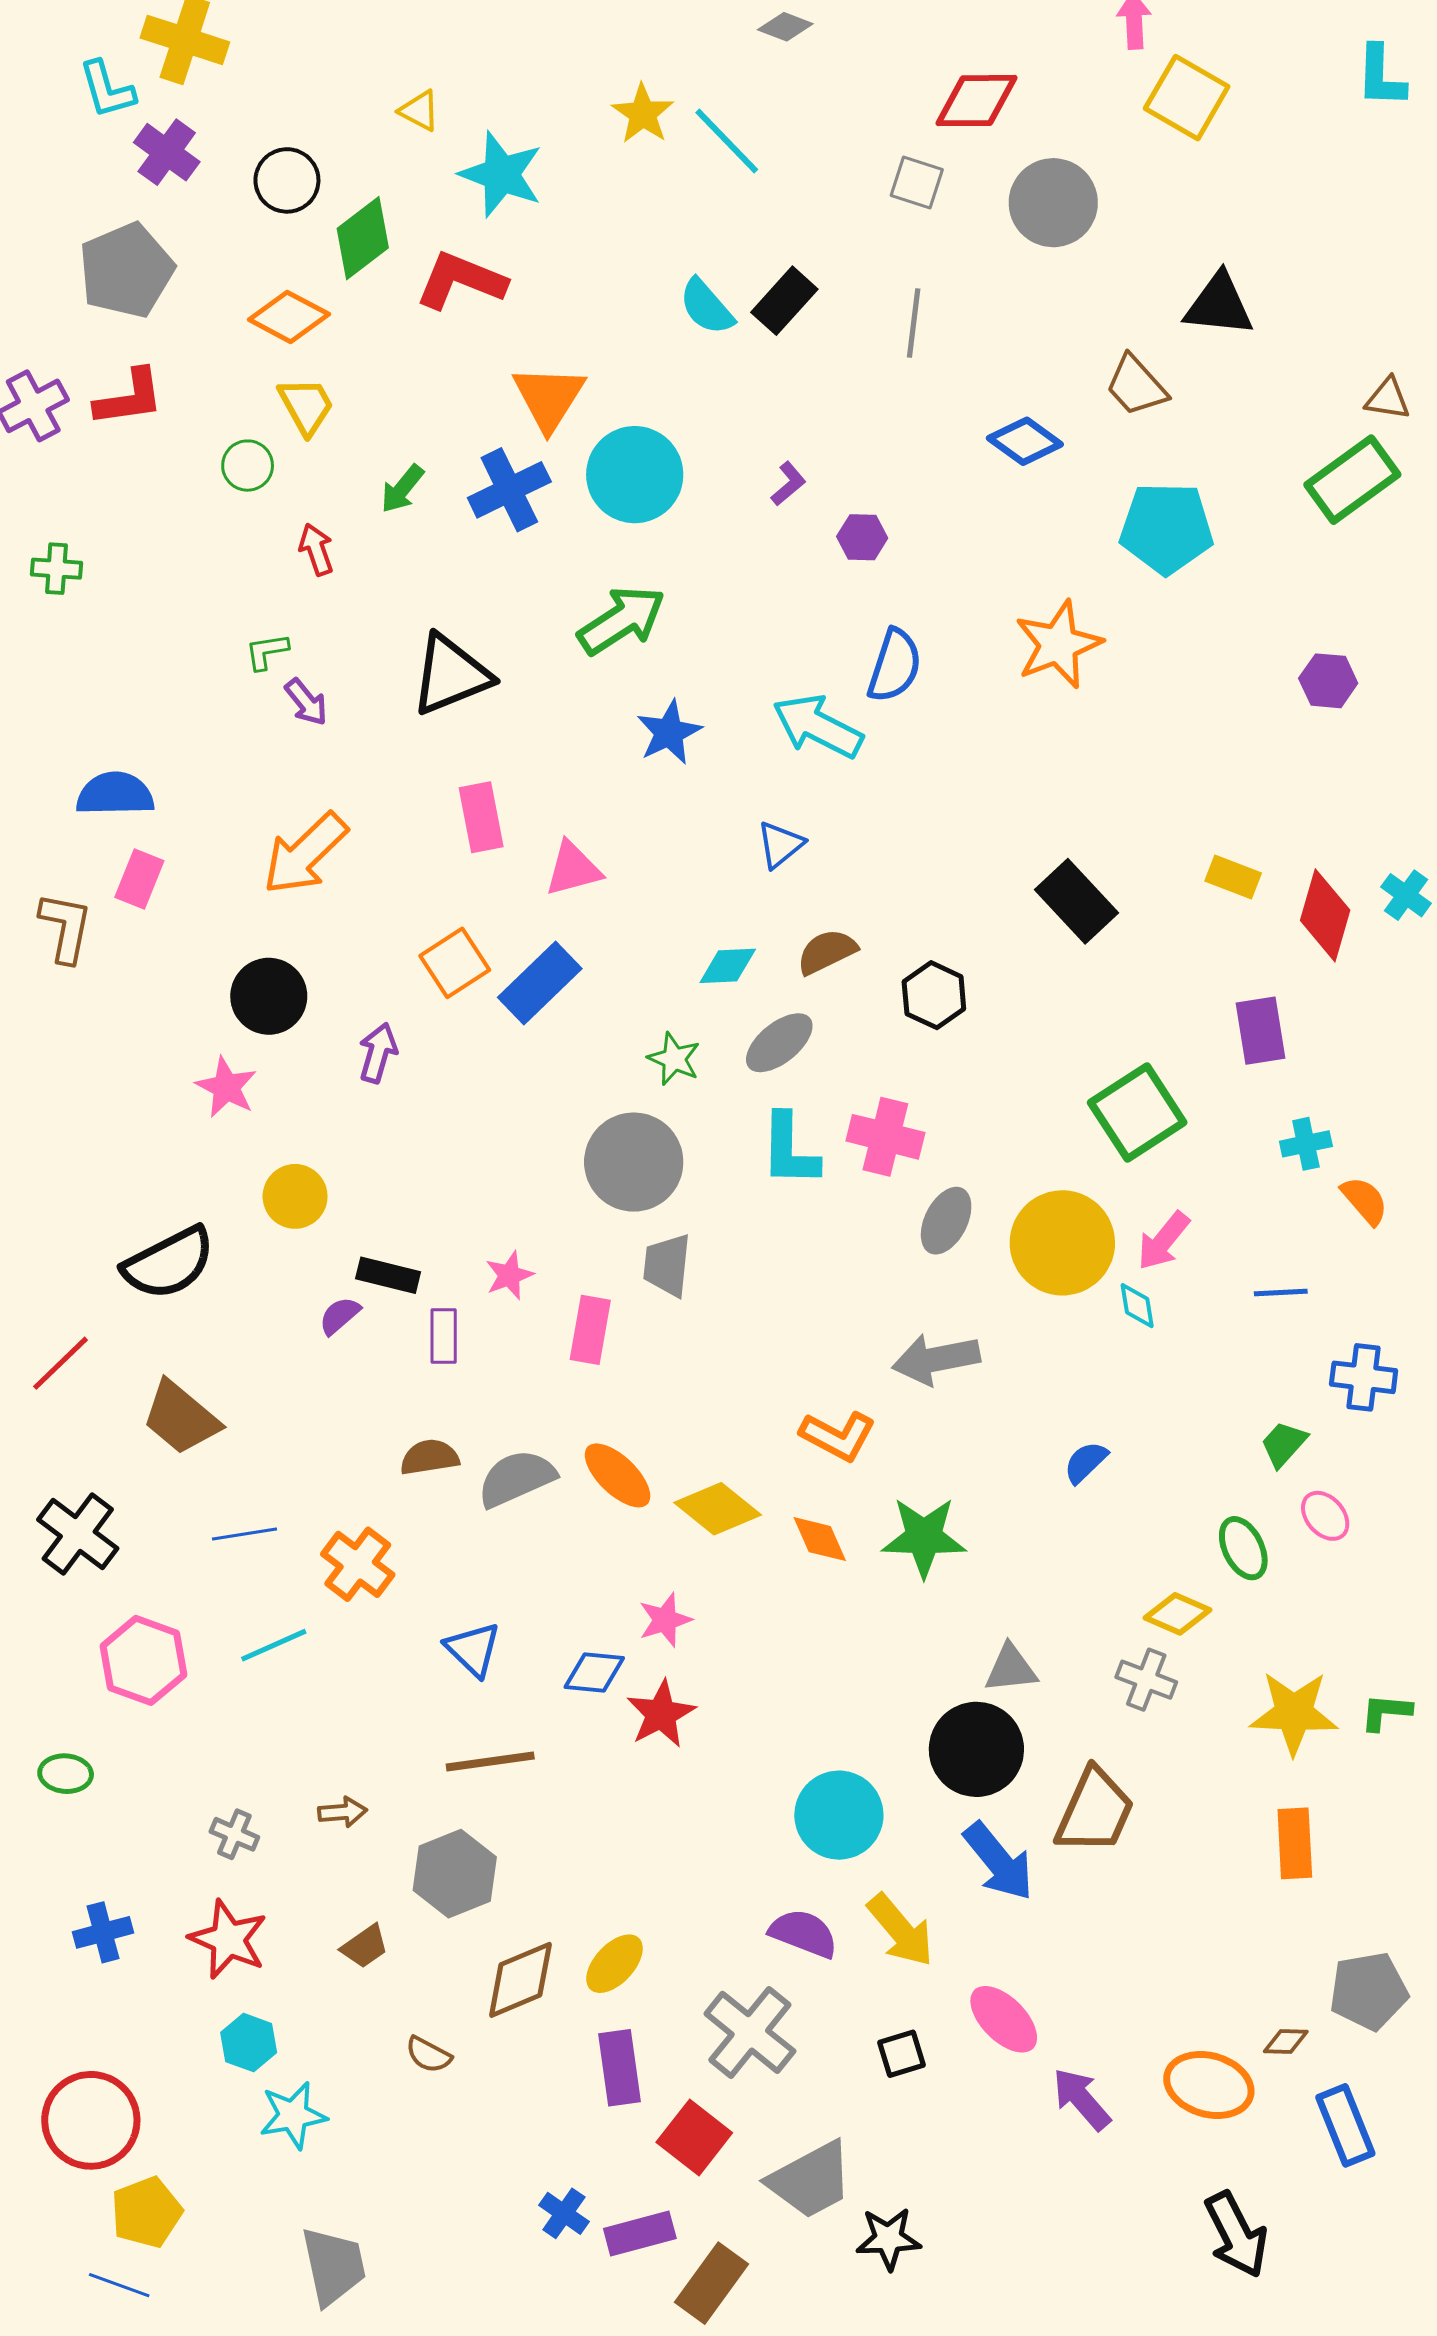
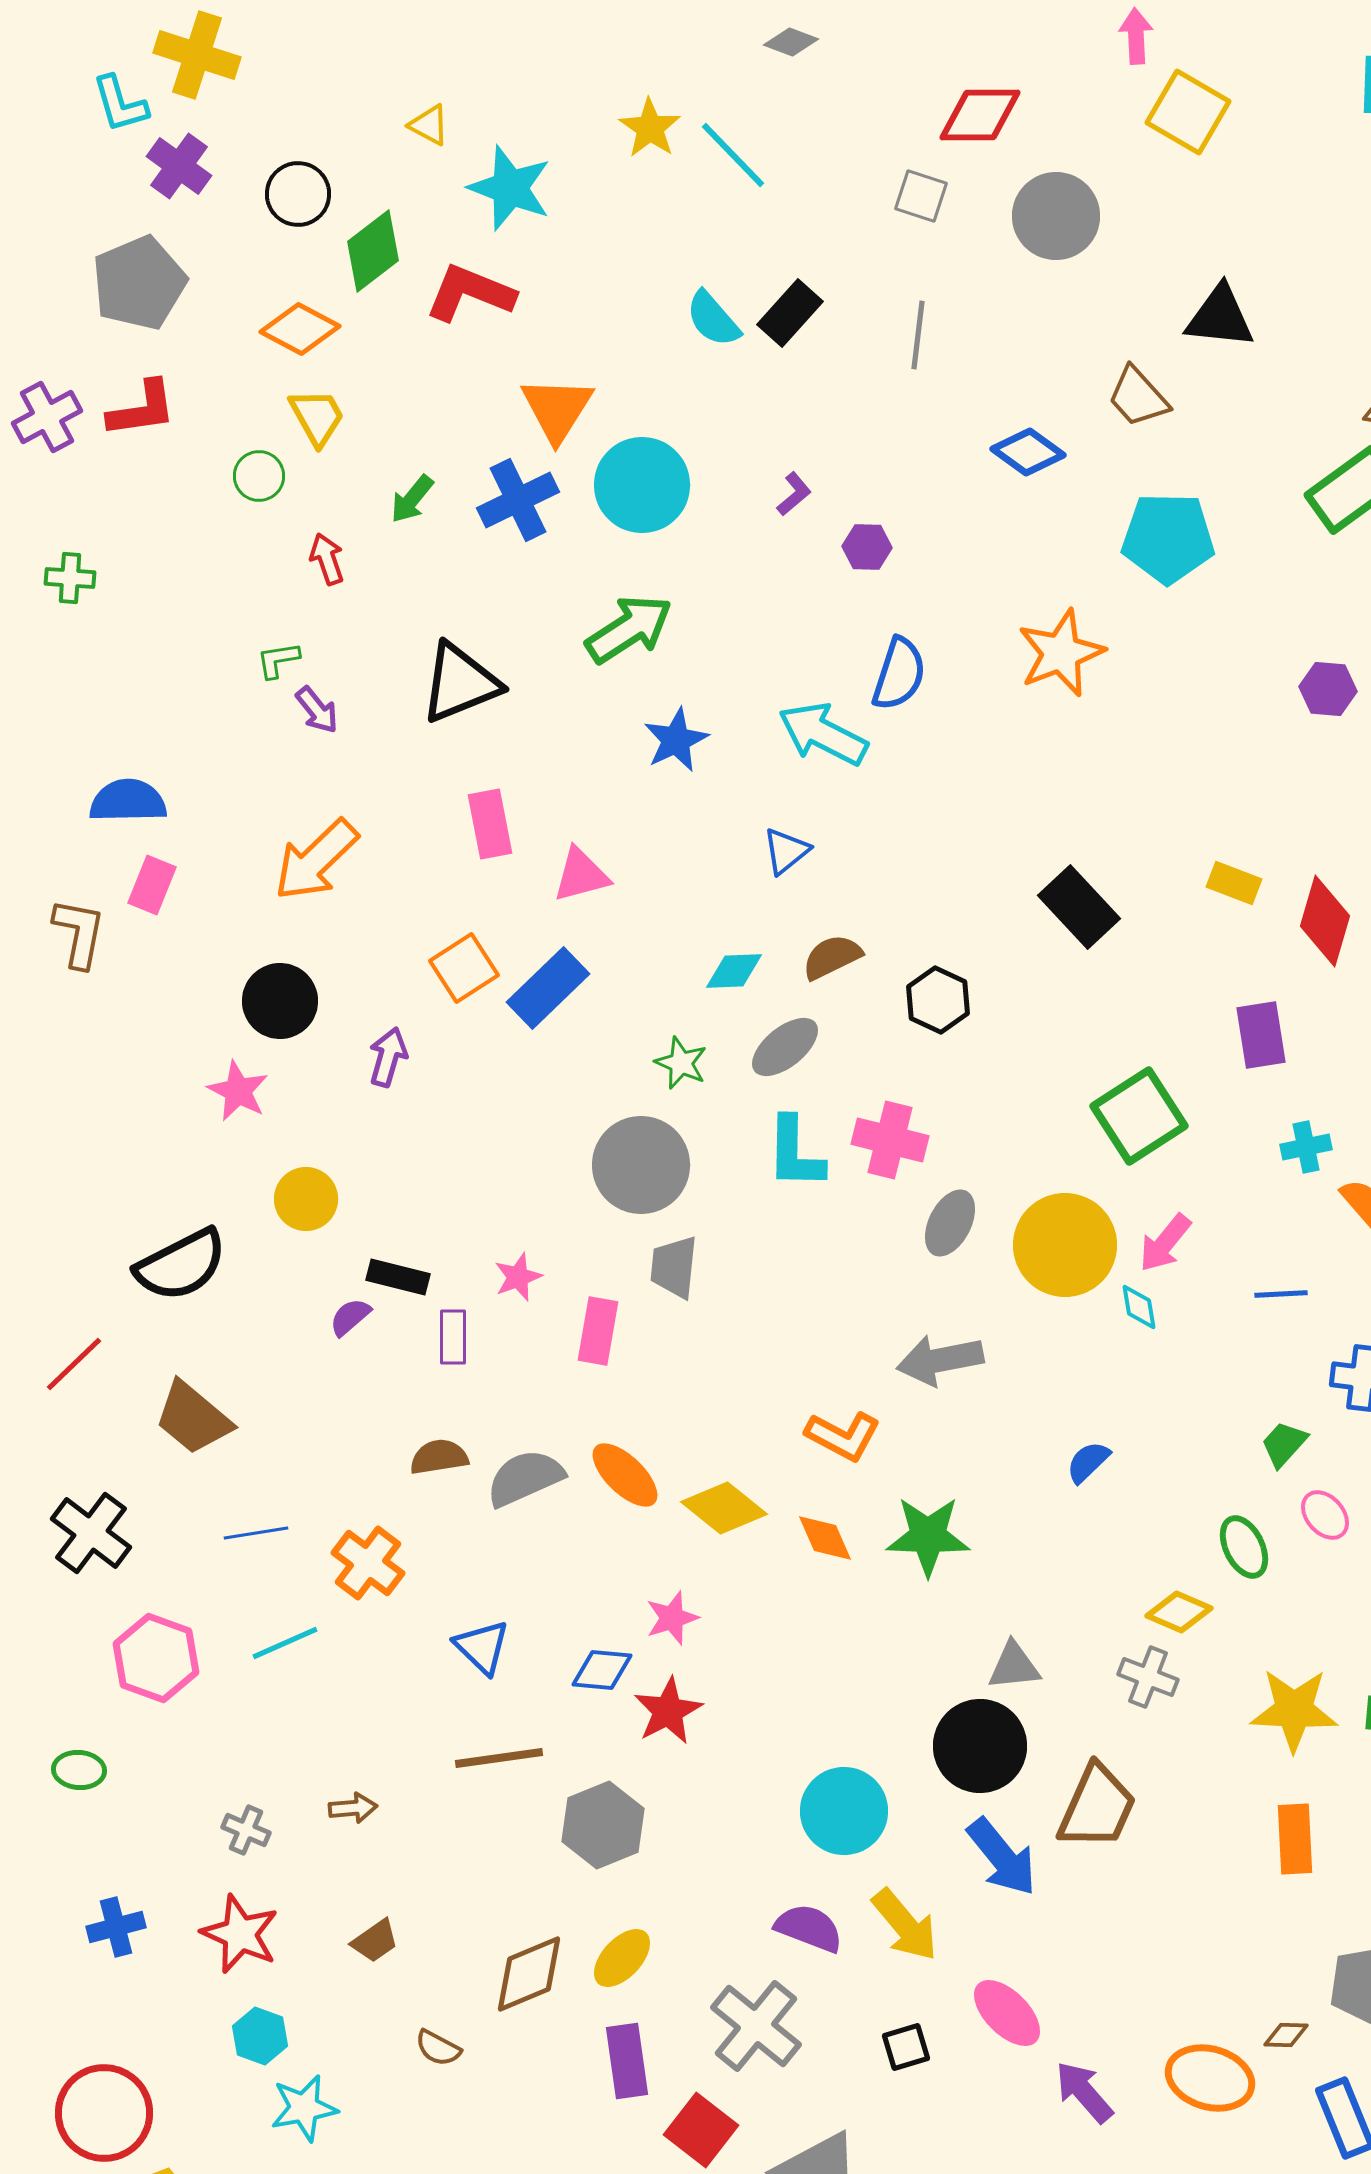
gray hexagon: (455, 1874) -> (603, 1825), moved

